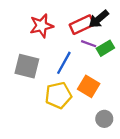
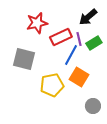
red rectangle: (82, 25) -> (61, 37), moved
purple line: (89, 44) -> (79, 39), turned 56
blue line: (64, 63) -> (71, 55), moved

